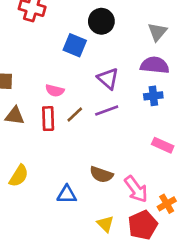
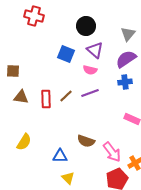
blue square: (75, 45) -> (66, 54), moved
purple semicircle: (155, 65) -> (126, 59), turned -40
purple triangle: (108, 79) -> (95, 50), moved
pink semicircle: (55, 91) -> (90, 70), moved
yellow triangle: (105, 224) -> (68, 178), moved

